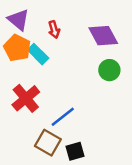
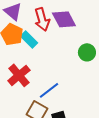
red arrow: (54, 30) -> (42, 19), size x1.6
purple diamond: (103, 36) -> (64, 19), moved

